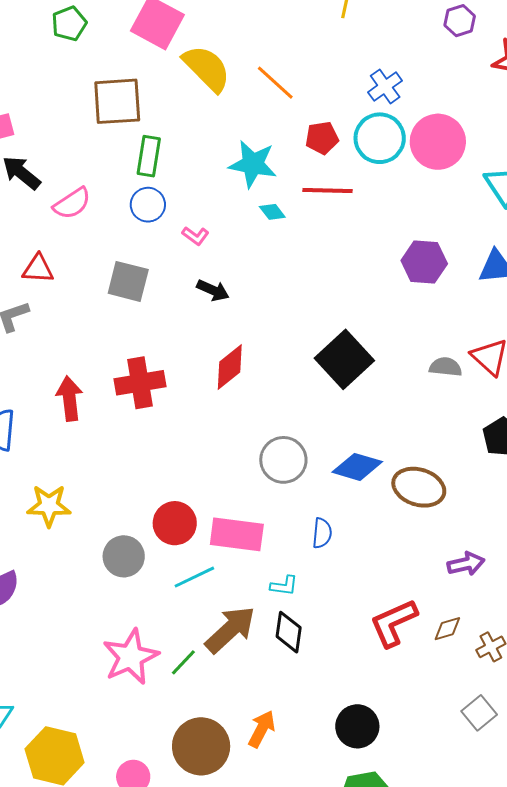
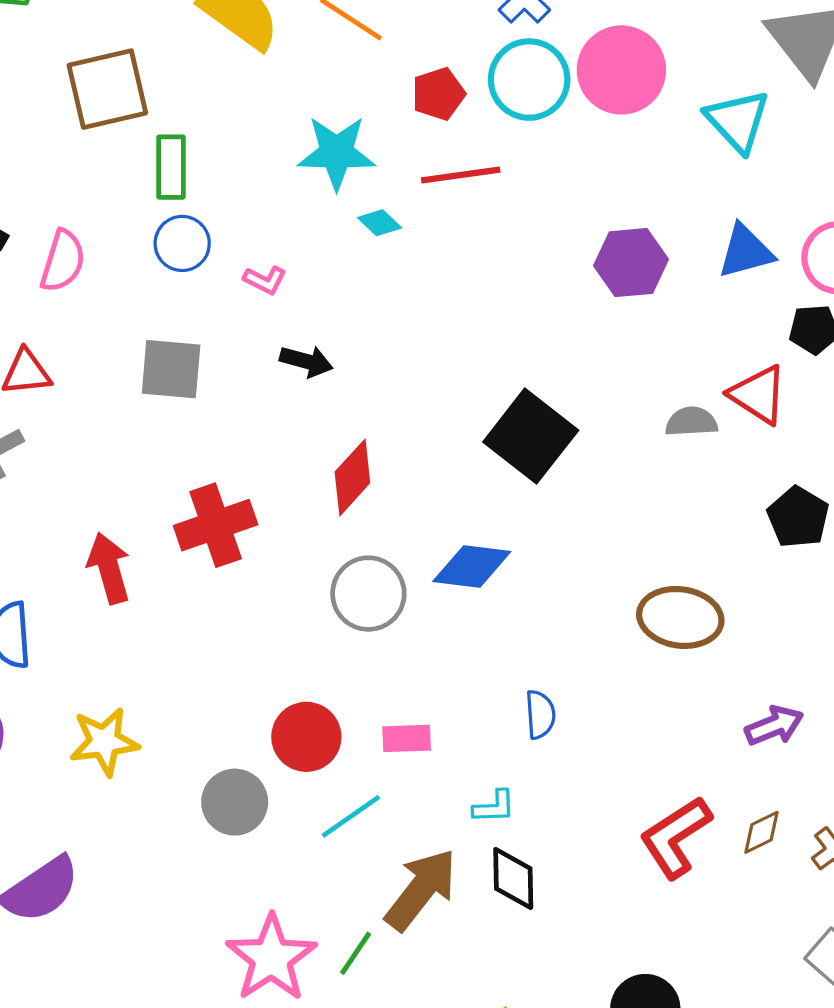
pink semicircle: (72, 203) -> (63, 261), turned -30
gray circle: (283, 460) -> (368, 594), moved
blue diamond: (357, 467) -> (472, 567), moved
pink rectangle: (237, 534) -> (407, 738), size x0.6

